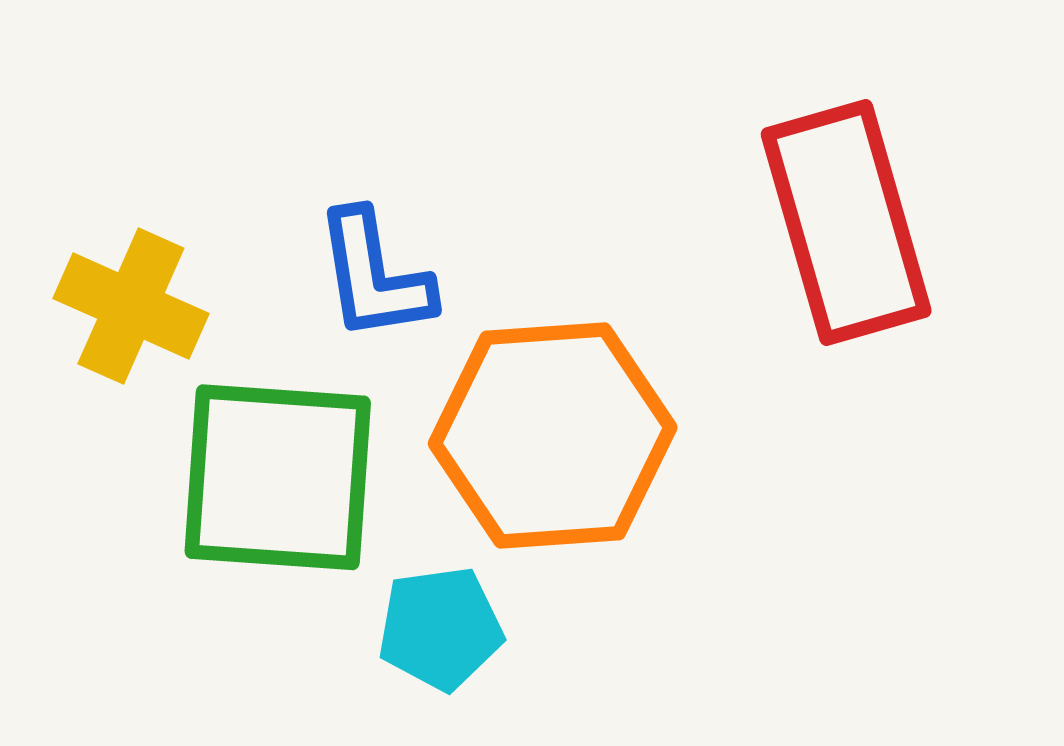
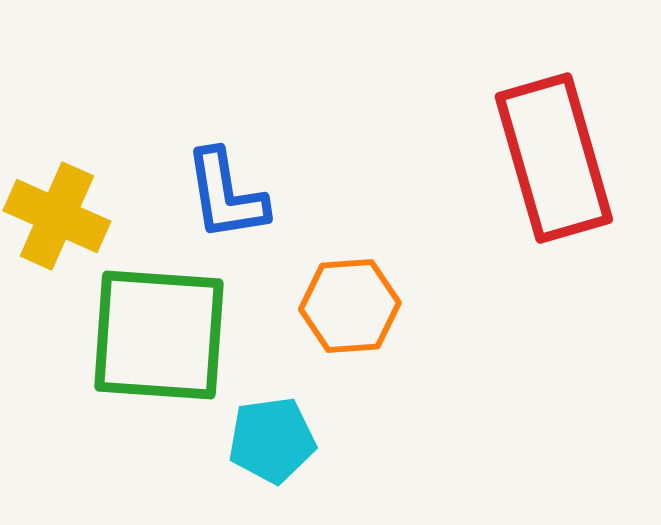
orange hexagon: (553, 436) -> (350, 306), size x0.6

